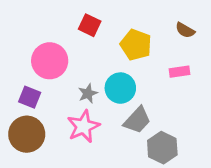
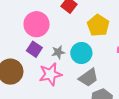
purple square: (30, 97) -> (34, 49), moved

